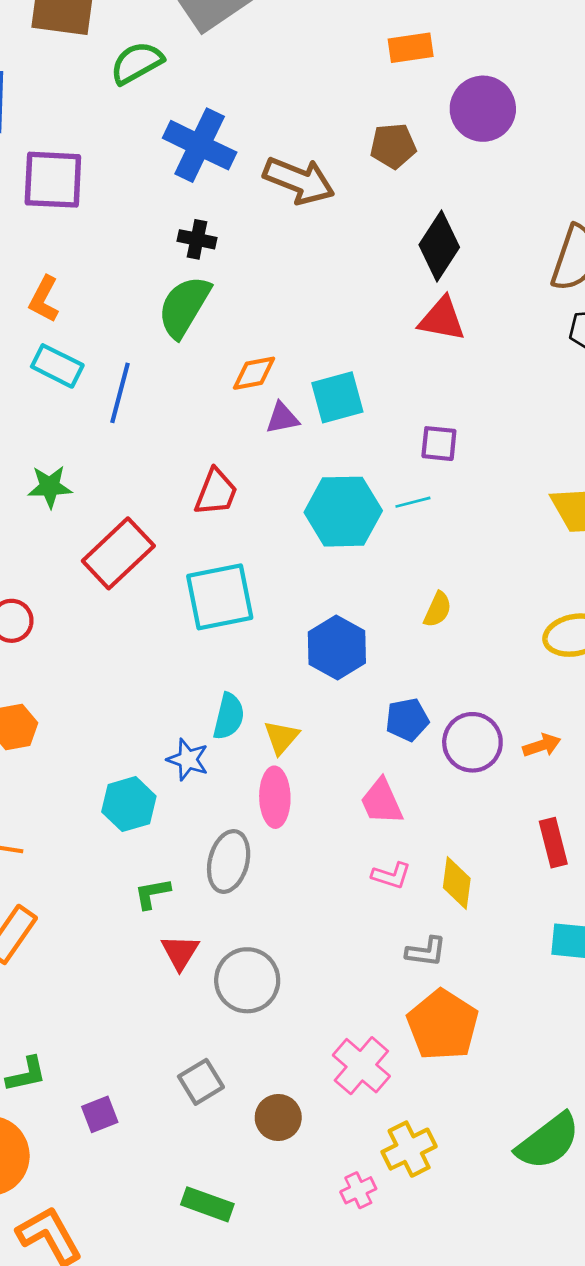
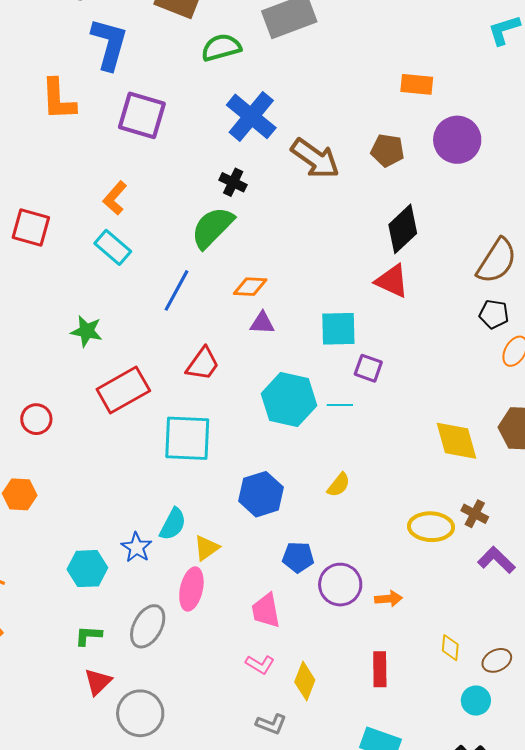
blue line: (120, 393) -> (176, 290), moved
cyan square: (337, 397) -> (338, 329), moved

